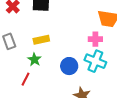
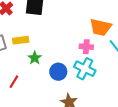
yellow rectangle: (41, 40) -> (21, 40), moved
green star: (34, 59) -> (35, 58), moved

